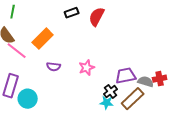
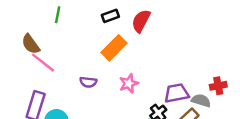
green line: (13, 12) -> (58, 15), moved
orange rectangle: (43, 39) -> (114, 48), moved
red cross: (160, 79) -> (218, 86), moved

